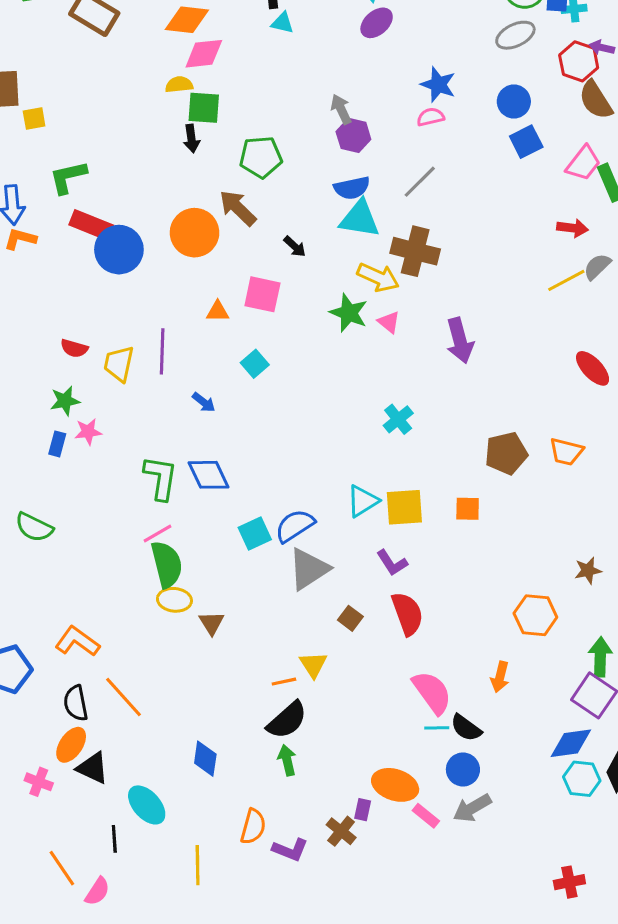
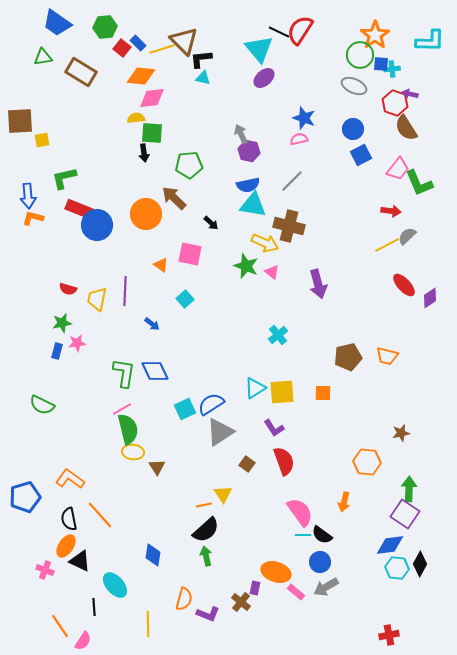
gray ellipse: (515, 35) -> (354, 86), turned 50
orange triangle: (218, 311) -> (161, 265), turned 35
red ellipse: (593, 368) -> (404, 285), moved

